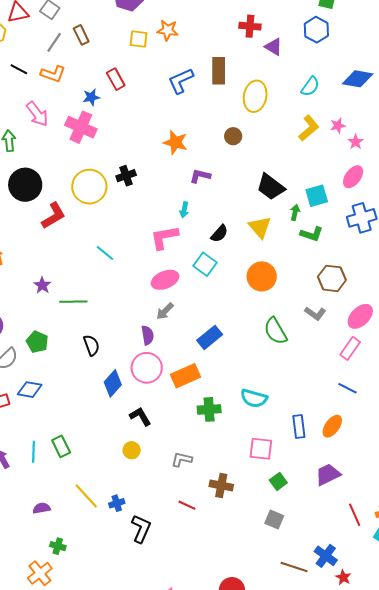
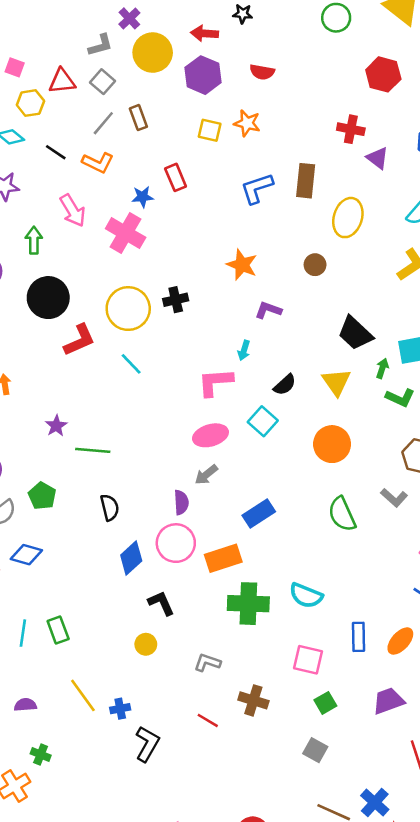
cyan line: (105, 253) -> (131, 364), moved
green cross: (209, 409) -> (248, 604), size x1.4

